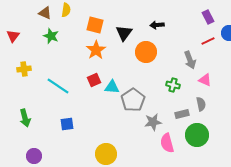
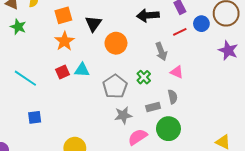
orange square: (95, 25) -> (63, 15), turned -30
black arrow: (157, 25) -> (148, 15), moved, size x1.5
green cross: (173, 85) -> (144, 77), turned 32
cyan triangle: (112, 87) -> (82, 70), moved
gray pentagon: (133, 100) -> (115, 86), moved
pink semicircle: (167, 143) -> (138, 137), turned 72

